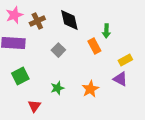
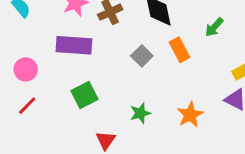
green arrow: (106, 31) -> (214, 27), turned 40
orange rectangle: (94, 46) -> (180, 50), moved

